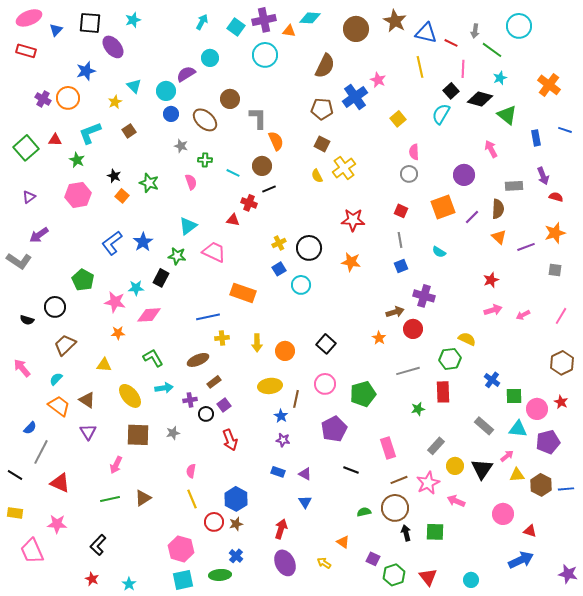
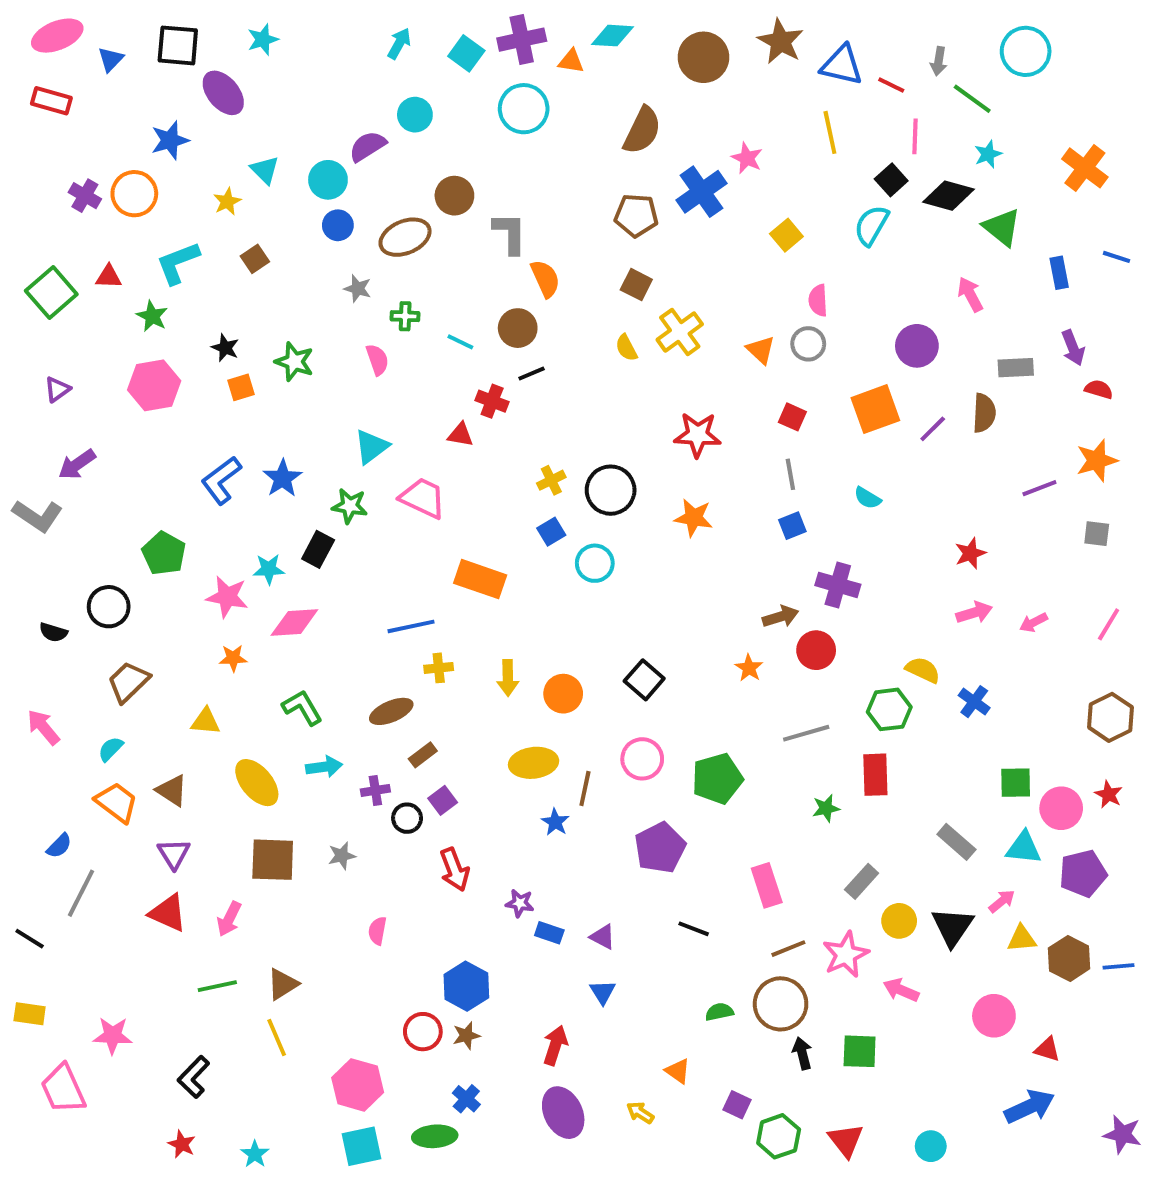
brown ellipse: (205, 120) -> (405, 237), turned -65
orange square: (122, 196) -> (241, 387), turned 32
orange triangle: (499, 237) -> (761, 350), moved
blue cross: (492, 380) -> (974, 702), moved
purple star: (283, 440) -> (520, 903), moved
red triangle: (60, 483) -> (168, 913), moved
yellow line: (192, 499) -> (277, 1037), moved

